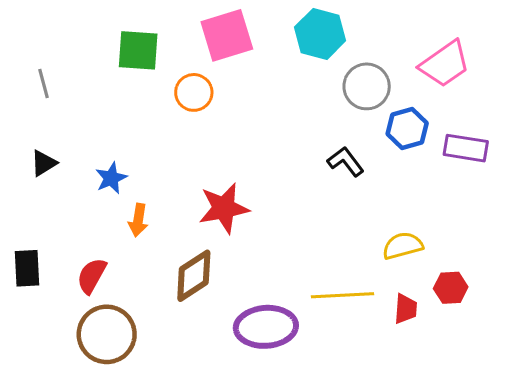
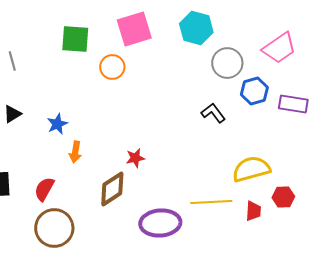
red star: (224, 208) -> (135, 158), moved, size x0.6
yellow semicircle: (403, 246) -> (251, 169), size x1.4

